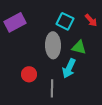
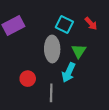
green triangle: (79, 47) -> (79, 51), turned 49

